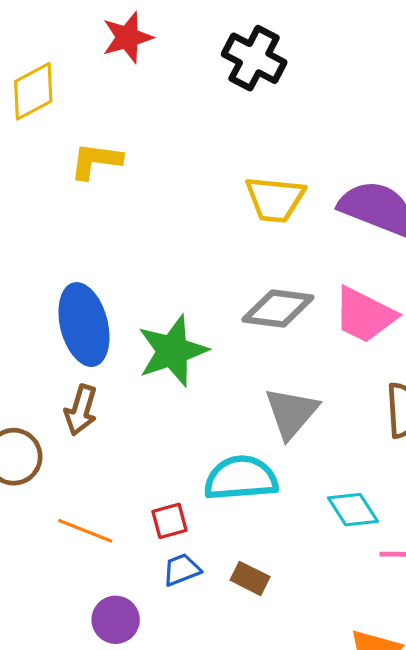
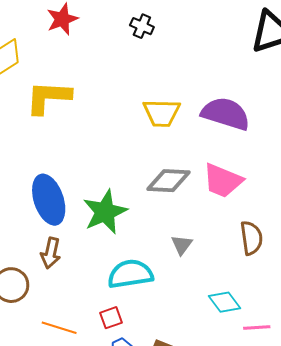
black cross: (254, 58) -> (142, 26), size x0.6
yellow L-shape: (96, 161) -> (48, 97), size x1.4
gray triangle: (291, 413) -> (182, 245), size x0.6
cyan semicircle: (241, 478) -> (130, 274), moved

